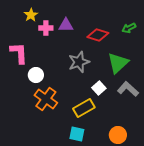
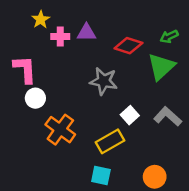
gray star: (79, 62) -> (104, 81), turned 30
green triangle: (118, 63) -> (161, 67), moved
white circle: (36, 75) -> (35, 98), moved

